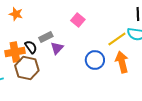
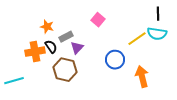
orange star: (16, 14) -> (47, 27), moved
orange arrow: (122, 62) -> (142, 77), moved
brown hexagon: (27, 68) -> (65, 70), moved

